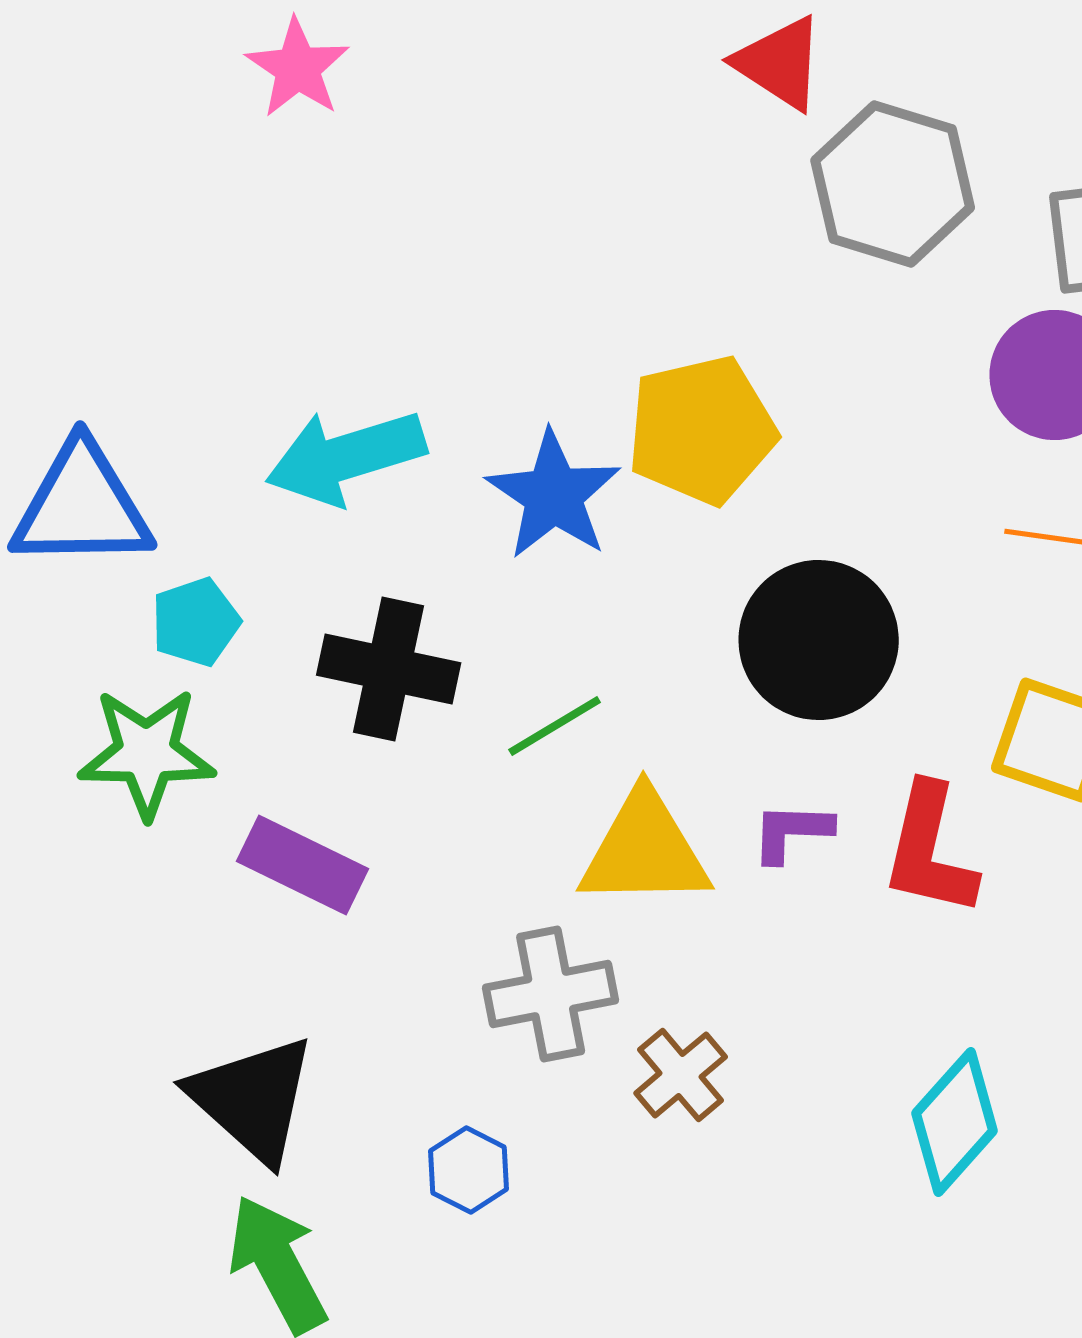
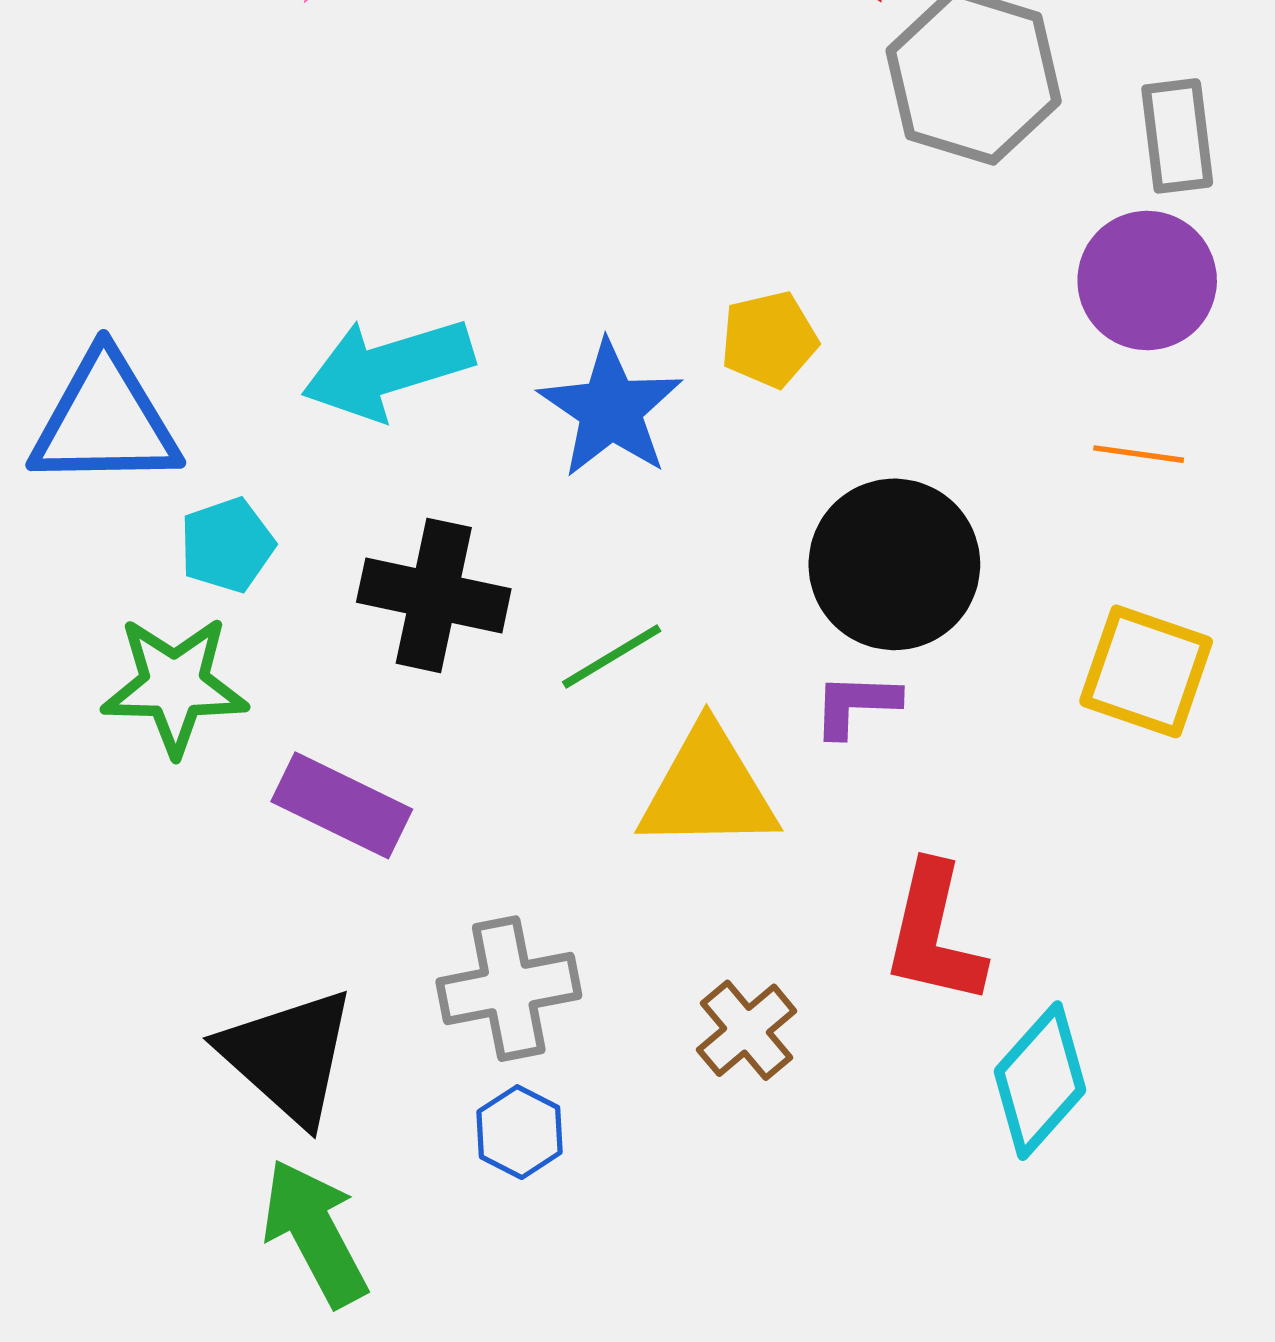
yellow pentagon: (702, 430) -> (769, 339), size x0.6
purple L-shape: (792, 832) -> (856, 705), moved
red L-shape: (930, 850) -> (934, 934), moved
gray cross: (551, 994) -> (509, 989), moved

